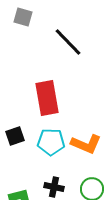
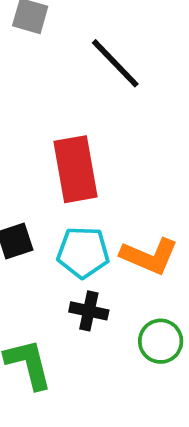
black cross: (54, 187) -> (89, 311), moved

